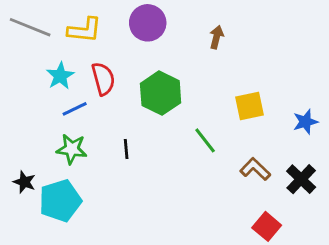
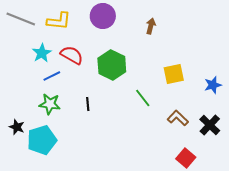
red semicircle: (103, 79) -> (72, 55), turned -45

